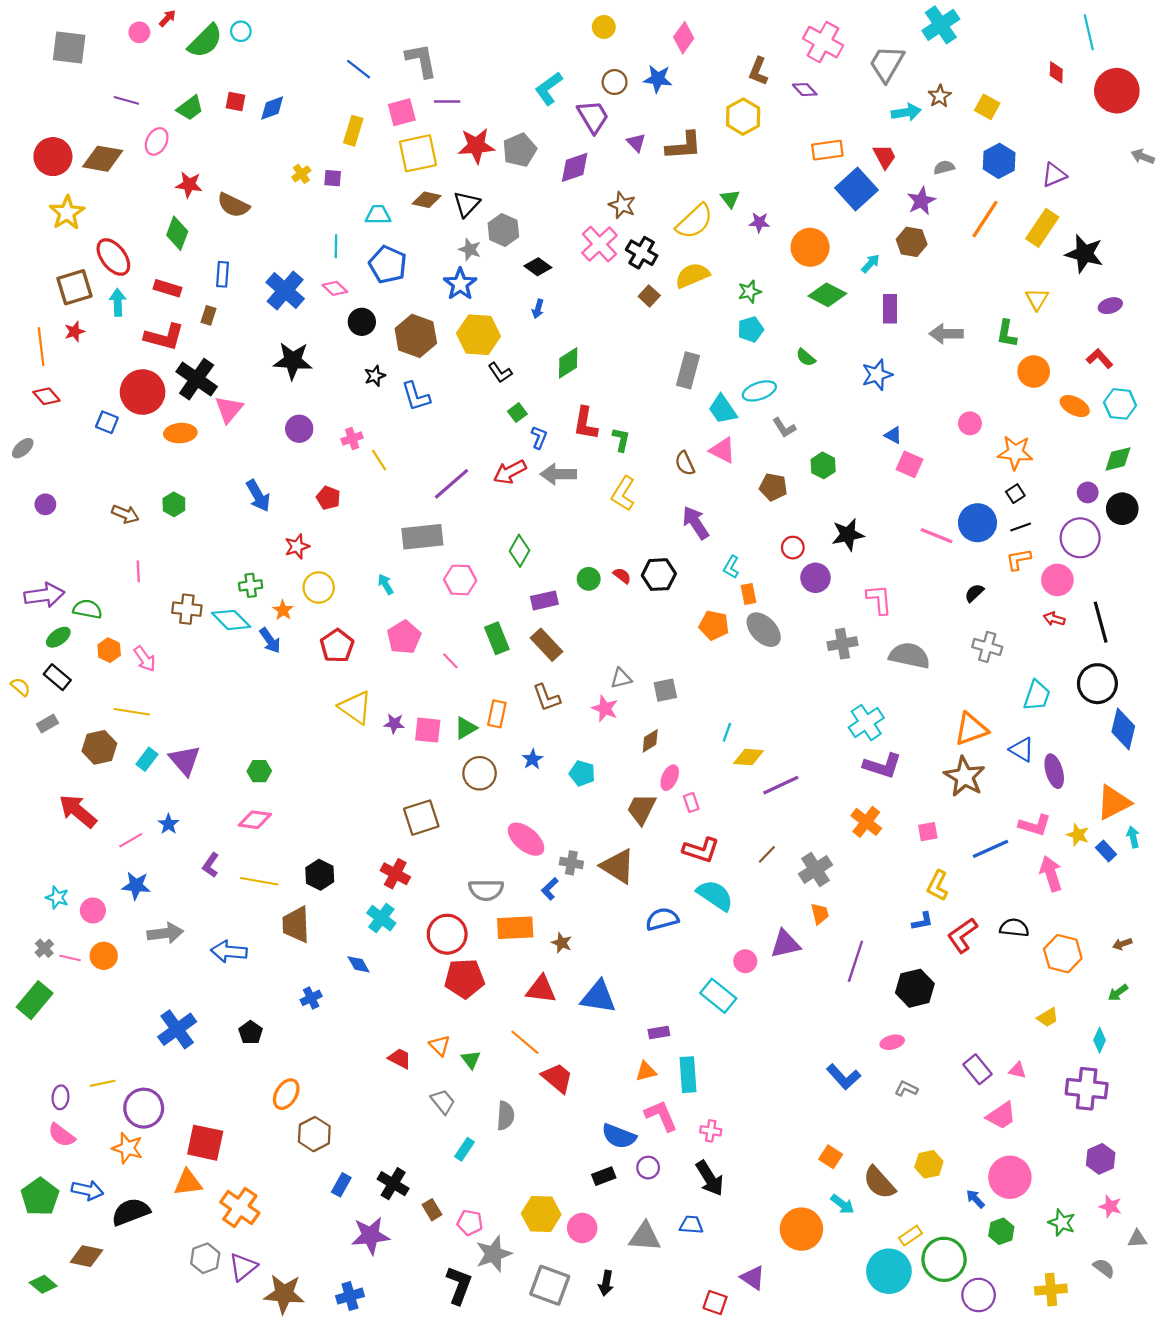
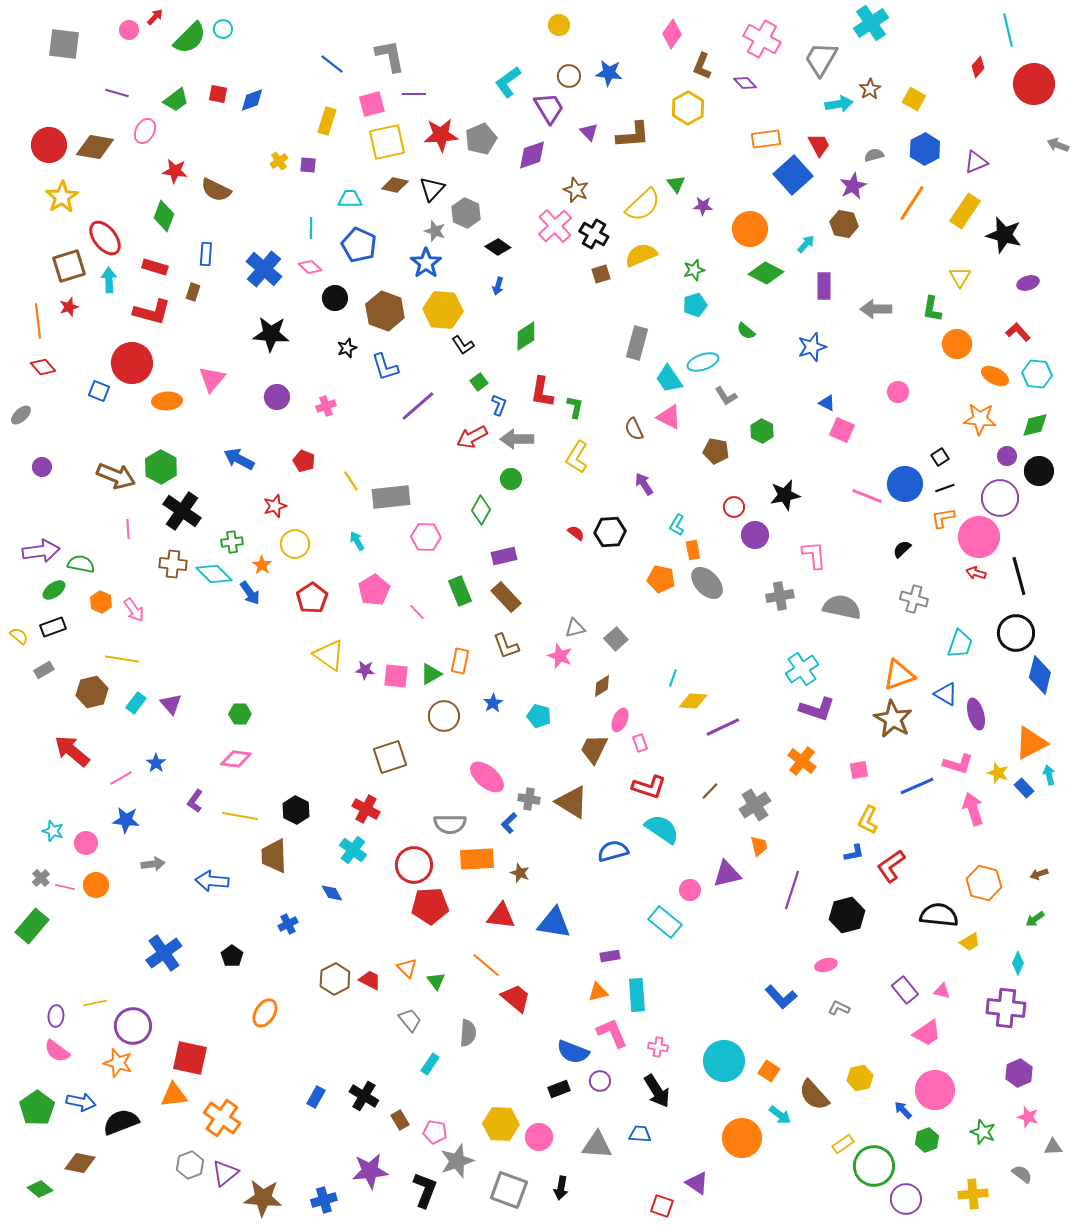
pink diamond: (684, 38) -> (672, 34), moved
red diamond: (1056, 72) -> (978, 67), turned 40
brown square: (649, 296) -> (601, 274), turned 30
black cross: (197, 379) -> (182, 511), moved
orange star: (1015, 453) -> (980, 419), moved
yellow line: (379, 460) -> (351, 481), moved
purple line: (451, 484) -> (418, 406), moved
blue arrow: (258, 496) -> (239, 459), turned 148
green hexagon: (174, 504) -> (161, 467), size x1.5
brown arrow: (125, 514) -> (116, 476), size x1.5
purple arrow: (696, 523) -> (644, 484), size x0.7
green circle: (589, 579) -> (511, 479), moved
pink circle: (1057, 580) -> (979, 537), size x1.4
black rectangle: (57, 677) -> (53, 627), turned -60
gray square: (665, 690) -> (616, 639), turned -30
purple triangle: (185, 760) -> (171, 704), size x0.7
black semicircle: (1014, 928) -> (939, 915), moved, size x1.4
gray arrow: (165, 933) -> (153, 864), size x0.7
brown hexagon: (314, 1134) -> (335, 979), moved
purple star: (370, 1236) -> (370, 1171), moved
cyan circle: (889, 1271) -> (724, 1061), moved

